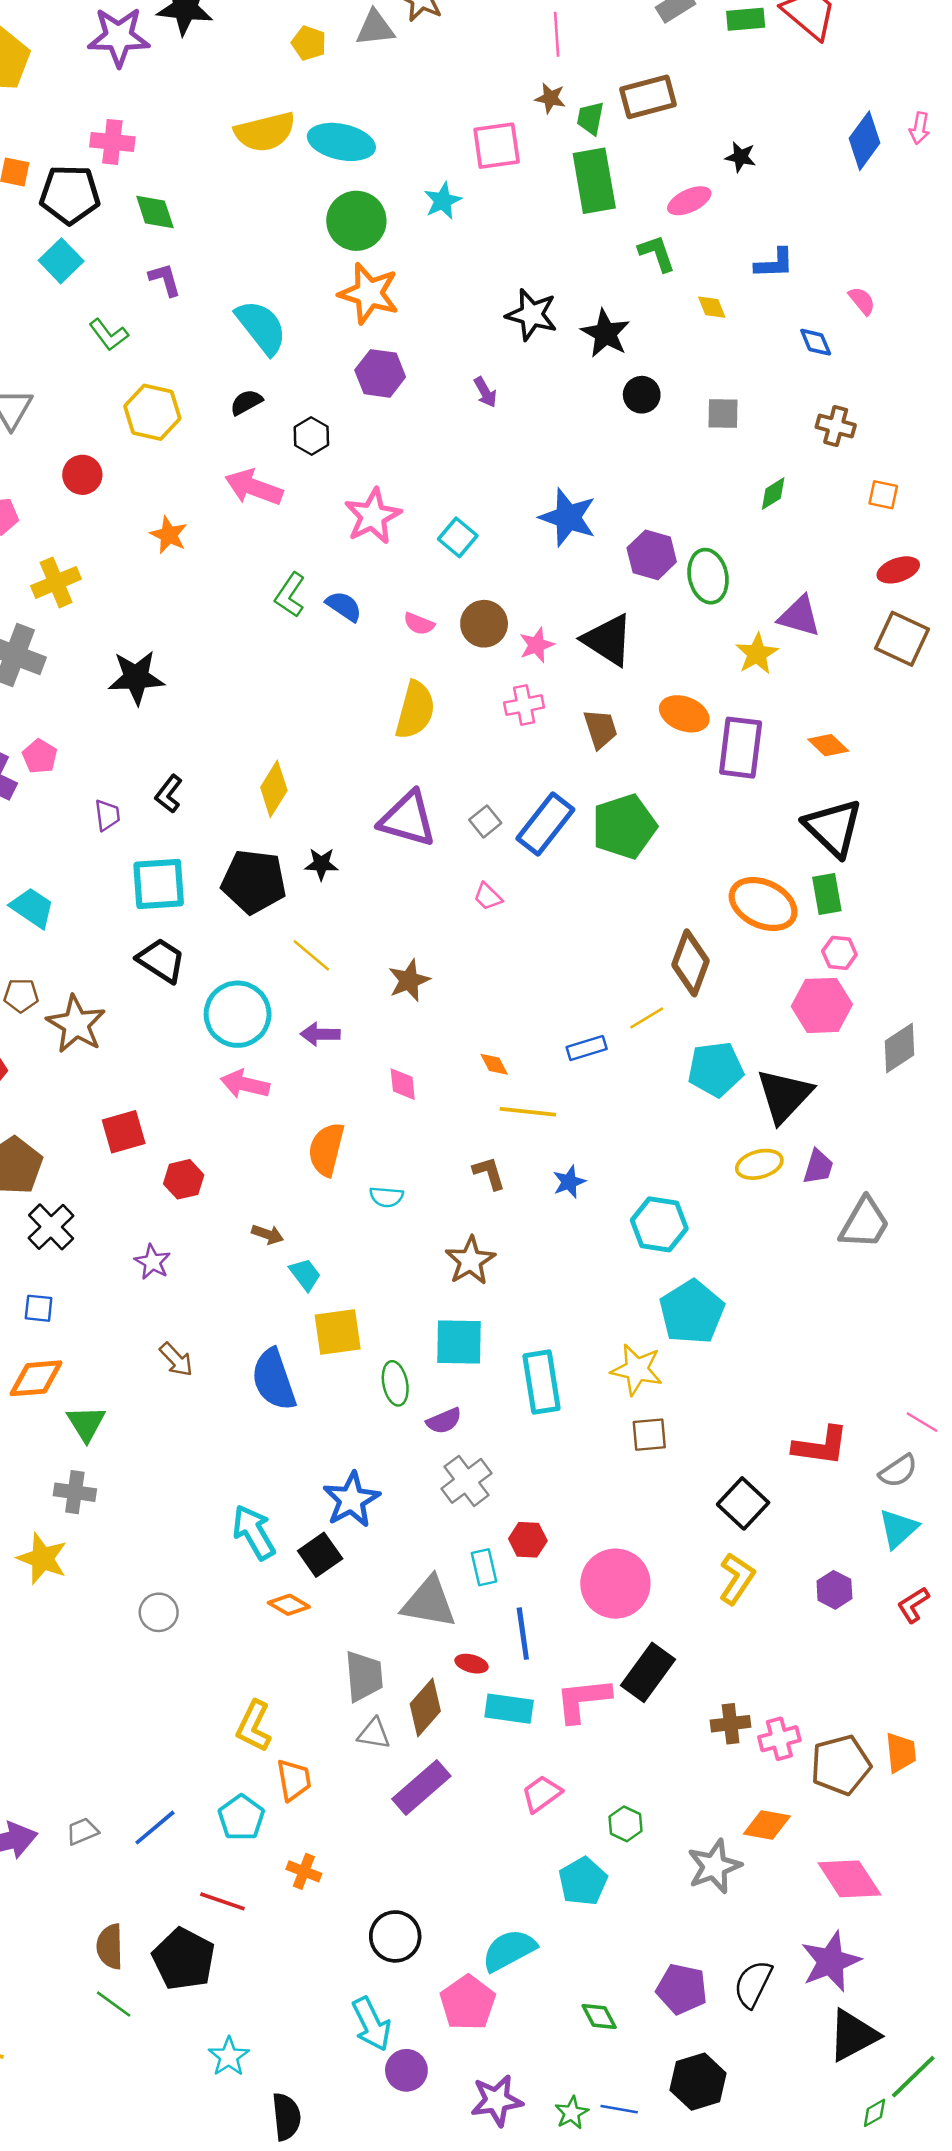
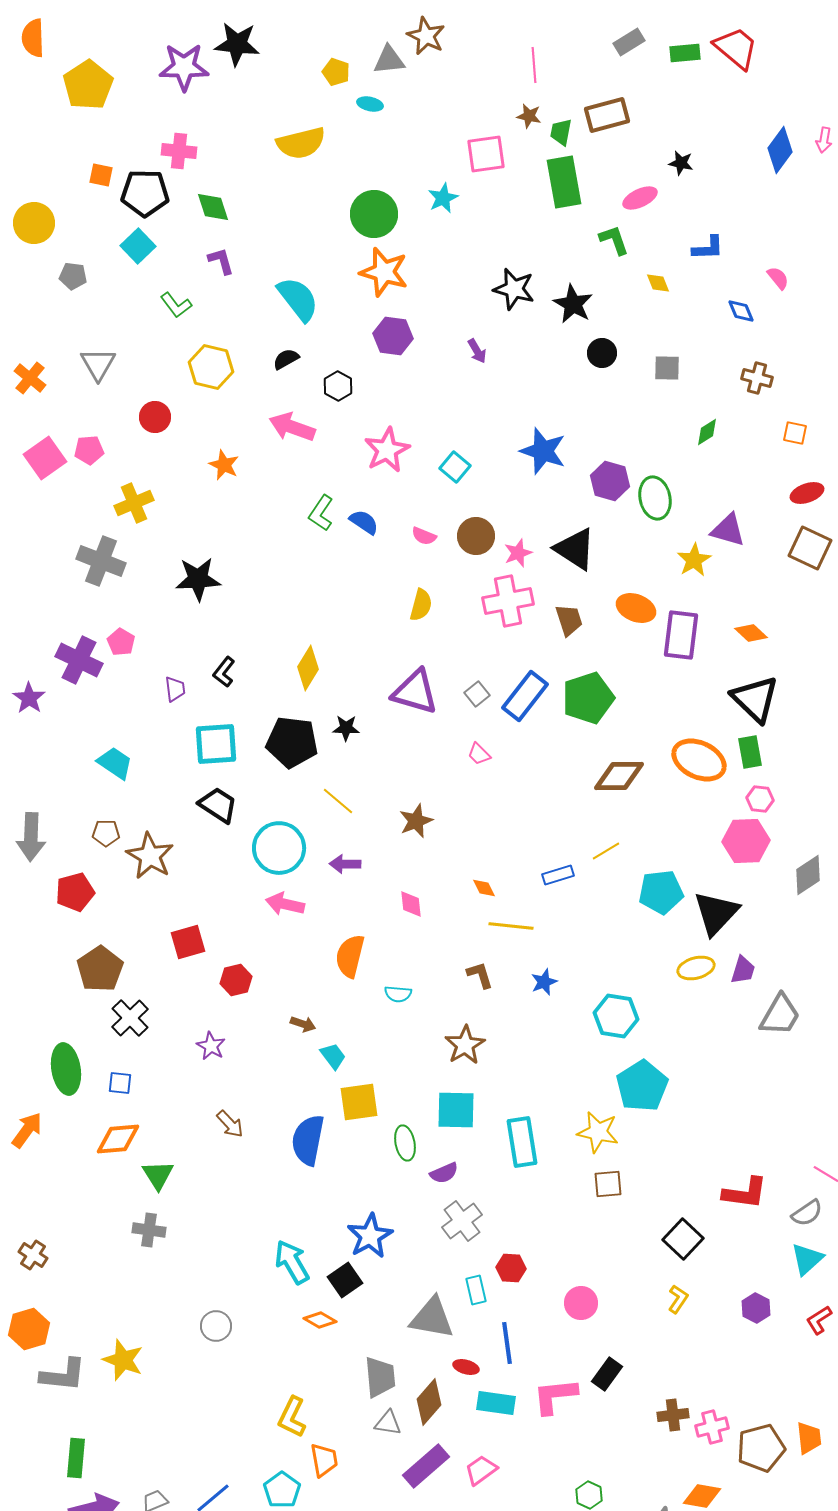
cyan ellipse: (341, 142) -> (370, 104), moved, size x0.5
pink cross: (524, 705) -> (508, 601), size x1.6
yellow semicircle: (415, 710) -> (421, 605), size x0.7
brown diamond: (691, 963) -> (619, 776), moved, turned 69
blue semicircle: (274, 1380) -> (308, 1140), turned 30
yellow star: (42, 1559) -> (123, 1360), moved
yellow L-shape: (737, 1579) -> (678, 1299), size x0.7
pink circle: (615, 1584) -> (581, 1303), size x0.6
black rectangle: (648, 1672) -> (607, 1374), size x0.7
pink trapezoid: (542, 1794) -> (481, 1470), moved

